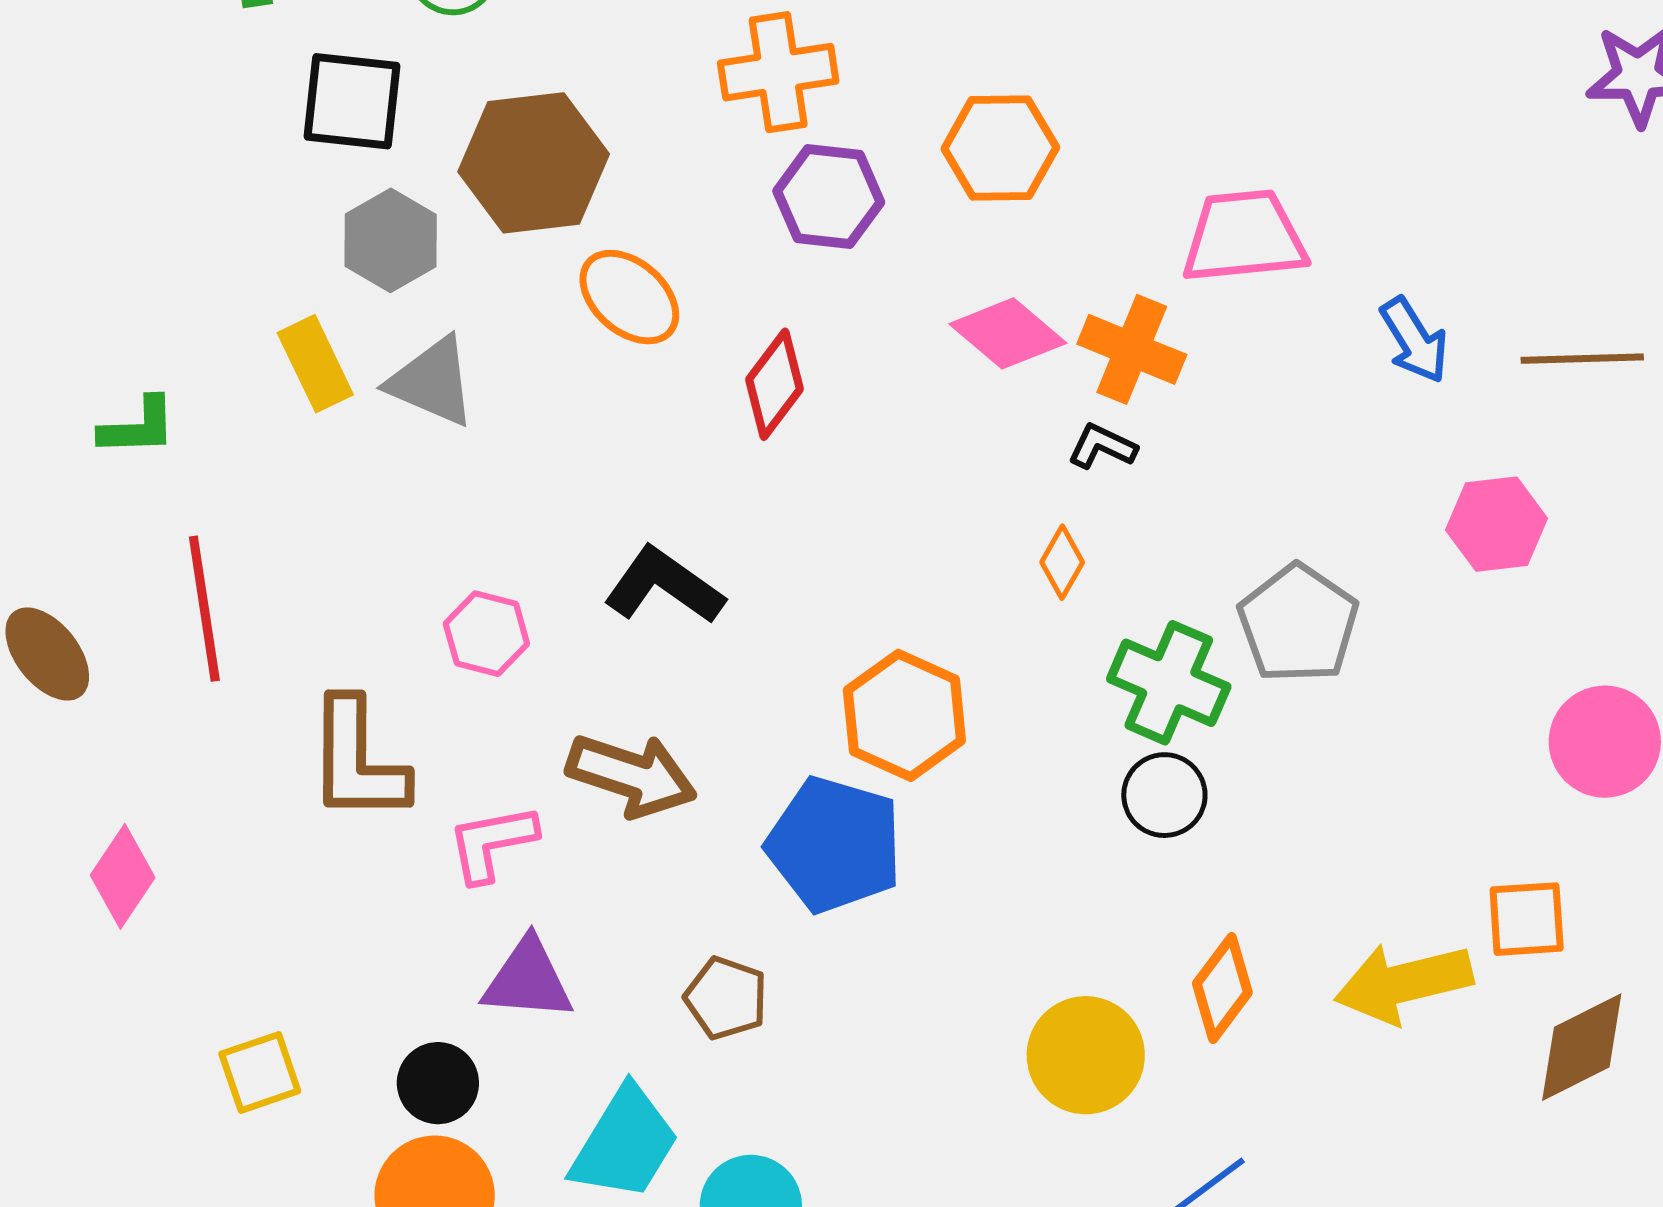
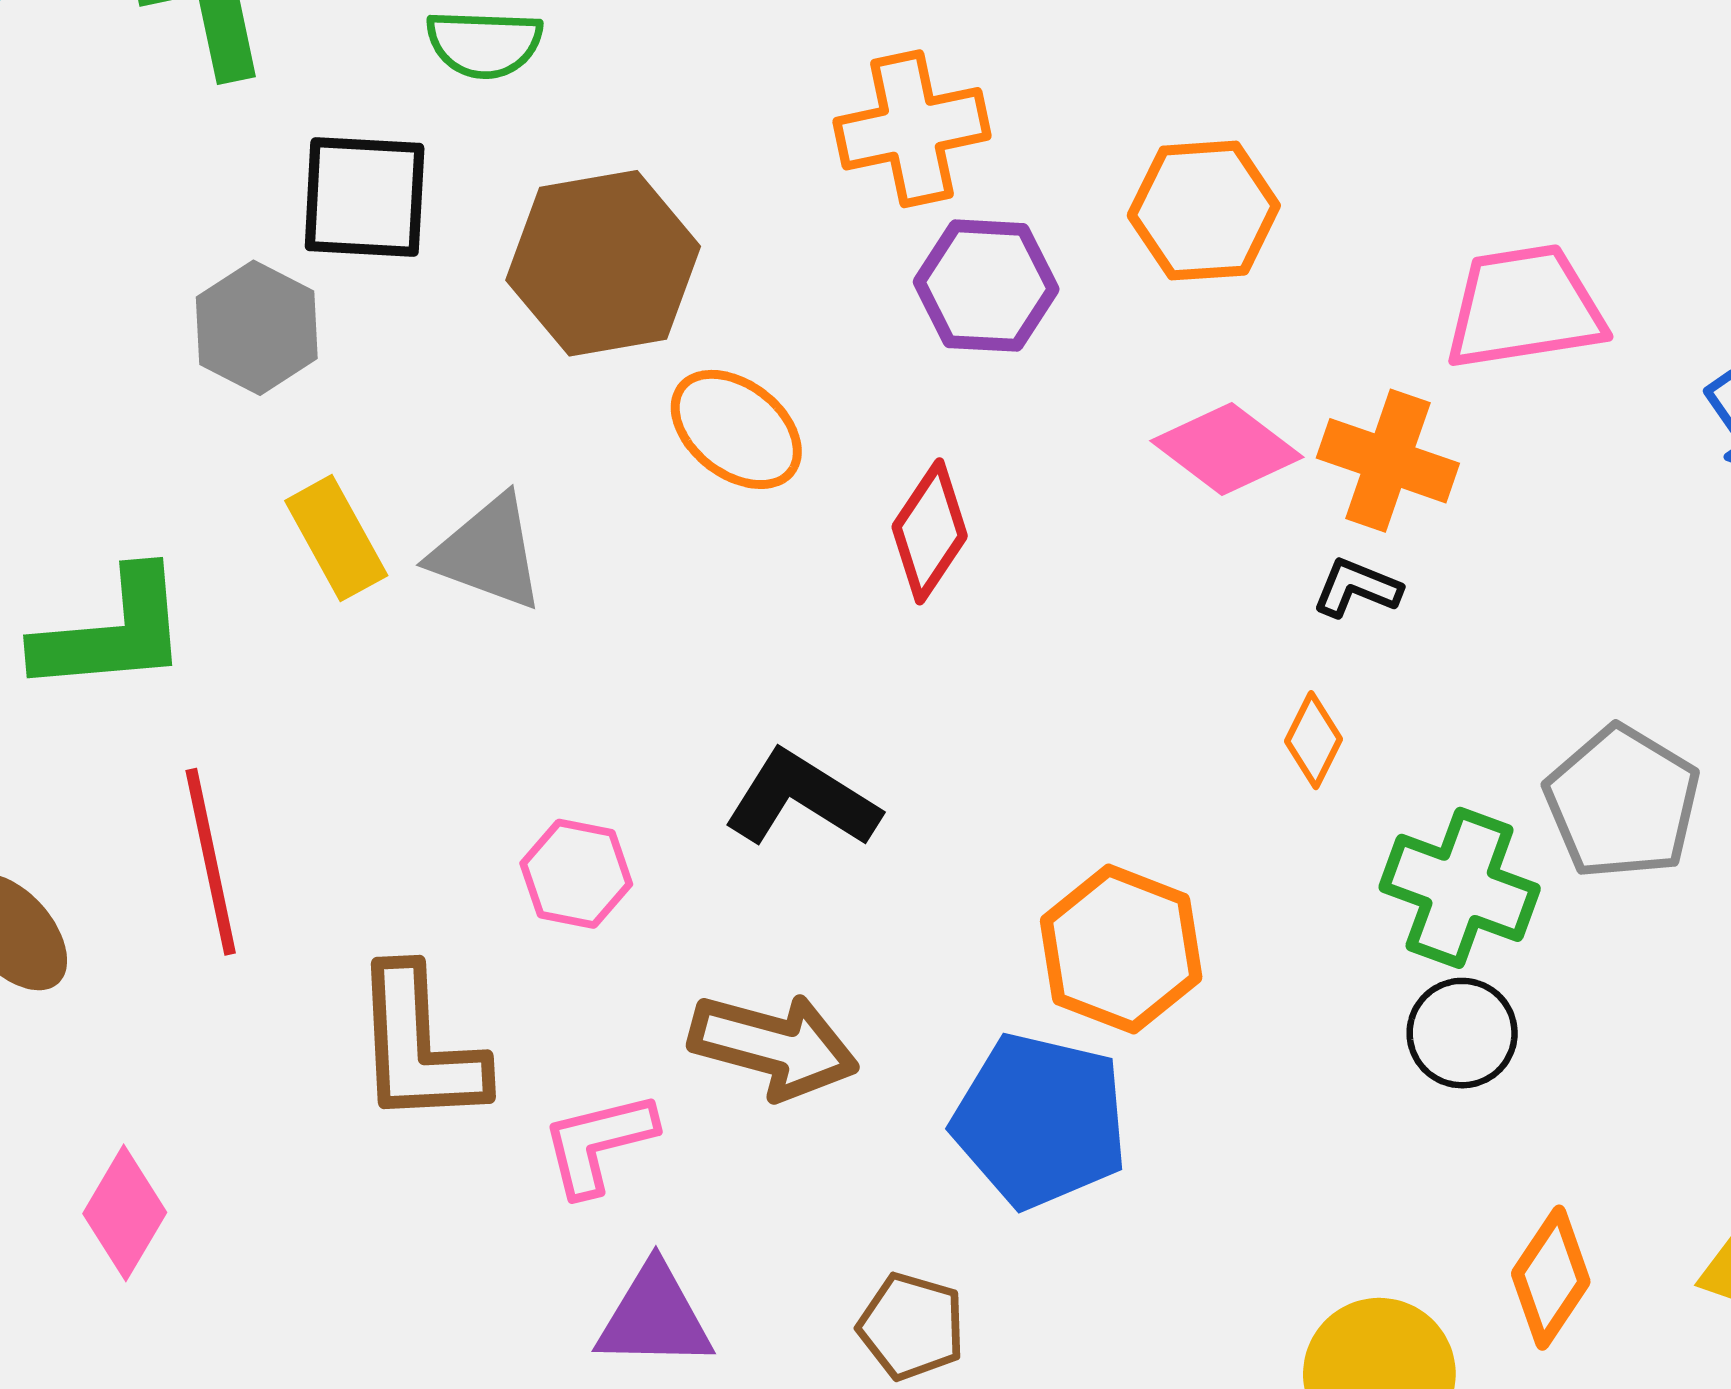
gray hexagon: (391, 240) -> (257, 328), moved
green L-shape: (138, 427) -> (112, 632), size x1.6

